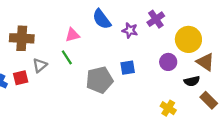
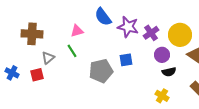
purple cross: (156, 19) -> (151, 33), moved
purple star: (130, 30) -> (128, 27), size x1.5
red square: (21, 78) -> (37, 75), moved
black semicircle: (192, 81) -> (169, 72), moved

